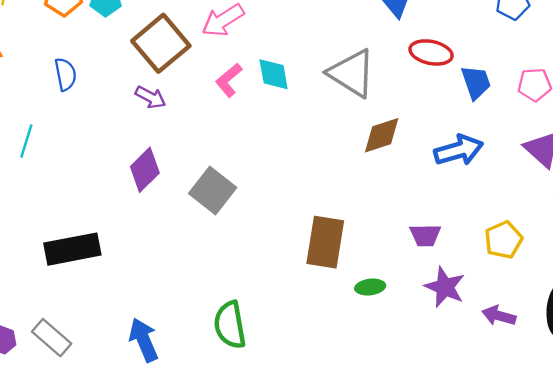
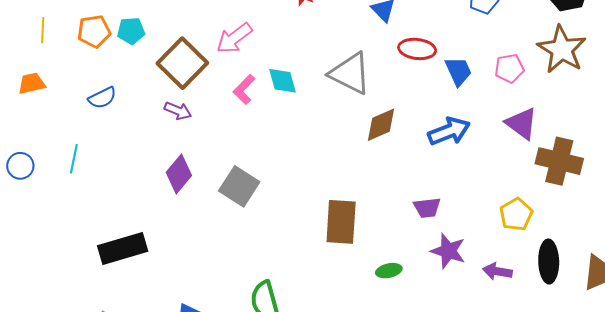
blue semicircle: (65, 74) -> (102, 98), turned 80
yellow pentagon: (503, 240) -> (516, 214), moved
green ellipse: (370, 287) -> (389, 271), moved

